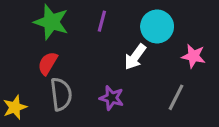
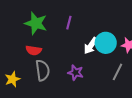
cyan circle: (157, 26) -> (106, 43), moved
red semicircle: (48, 63) -> (34, 50), turned -112

